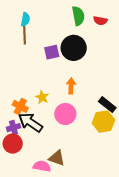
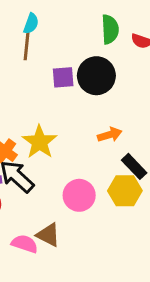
orange arrow: (71, 86) -> (110, 135), moved, turned 63
yellow star: (42, 97) -> (39, 142), size x1.6
pink circle: (65, 114) -> (79, 195), moved

